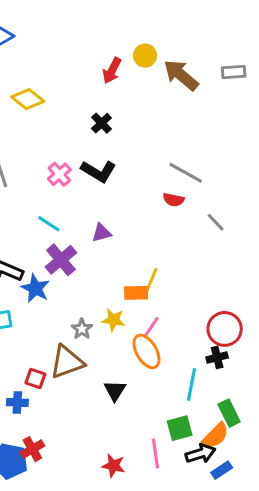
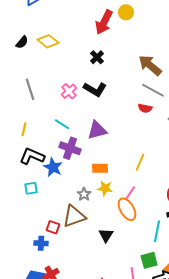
red arrow: (112, 71) -> (104, 22), size x1.4
brown arrow: (181, 75) -> (150, 65), moved
purple triangle: (101, 233) -> (97, 130), size x1.5
purple cross: (61, 260) -> (70, 148), turned -30
yellow line: (151, 281) -> (140, 162), moved
orange rectangle: (136, 293) -> (100, 168), moved

